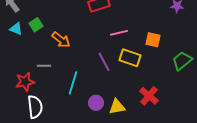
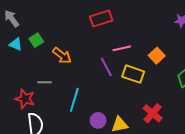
orange square: (153, 40) -> (157, 56), turned 35
purple line: (104, 62) -> (106, 67), moved
red star: (25, 82) -> (25, 99), turned 30

